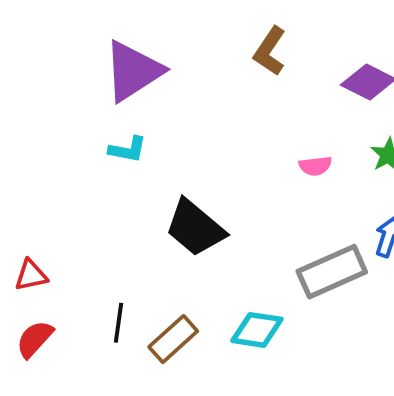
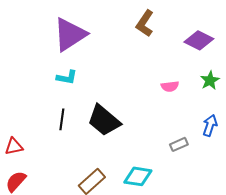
gray rectangle: (332, 272) -> (179, 144), size x0.5
black line: (118, 323) -> (62, 119), moved

